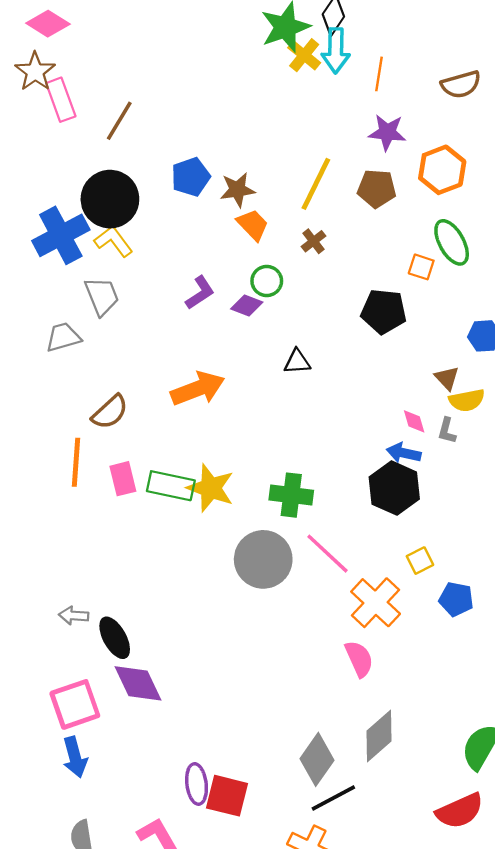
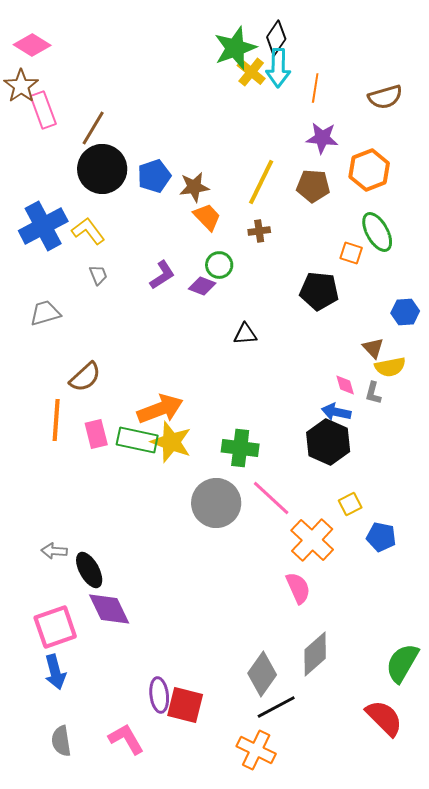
black circle: (110, 199) -> (102, 169), moved
brown cross: (314, 241) -> (259, 231), turned 30
gray trapezoid: (102, 296) -> (98, 275), moved, size x0.6
orange arrow: (198, 389) -> (160, 409), moved
red semicircle: (460, 811) -> (384, 718), turned -111

